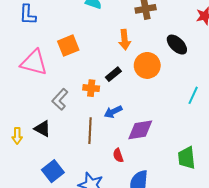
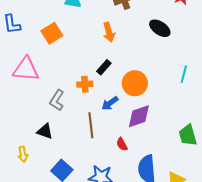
orange square: (68, 46) -> (52, 33), moved
orange circle: (147, 65) -> (135, 83), moved
yellow arrow: (17, 136) -> (23, 154), moved

